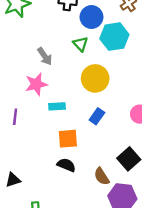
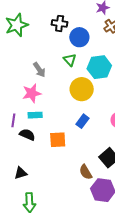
cyan hexagon: (114, 37) -> (99, 67), moved
cyan rectangle: (57, 106) -> (35, 115), moved
black semicircle: (66, 165) -> (27, 135), moved
black triangle: (13, 180) -> (21, 173), moved

